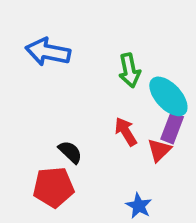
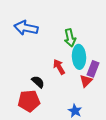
cyan ellipse: (168, 96) -> (79, 57), moved, turned 40
red arrow: (126, 132) -> (59, 67), moved

